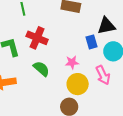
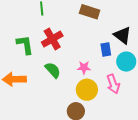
black triangle: (106, 26) -> (122, 35), turned 42
red cross: (37, 38) -> (52, 39), turned 30

